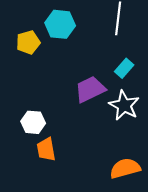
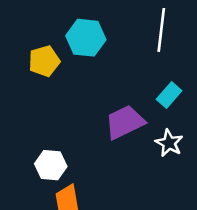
white star: (124, 105) -> (169, 143), size x0.7

